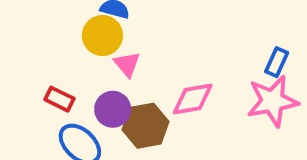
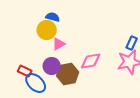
pink triangle: (127, 64) -> (59, 44), turned 40
red rectangle: (59, 99) -> (25, 71), moved

